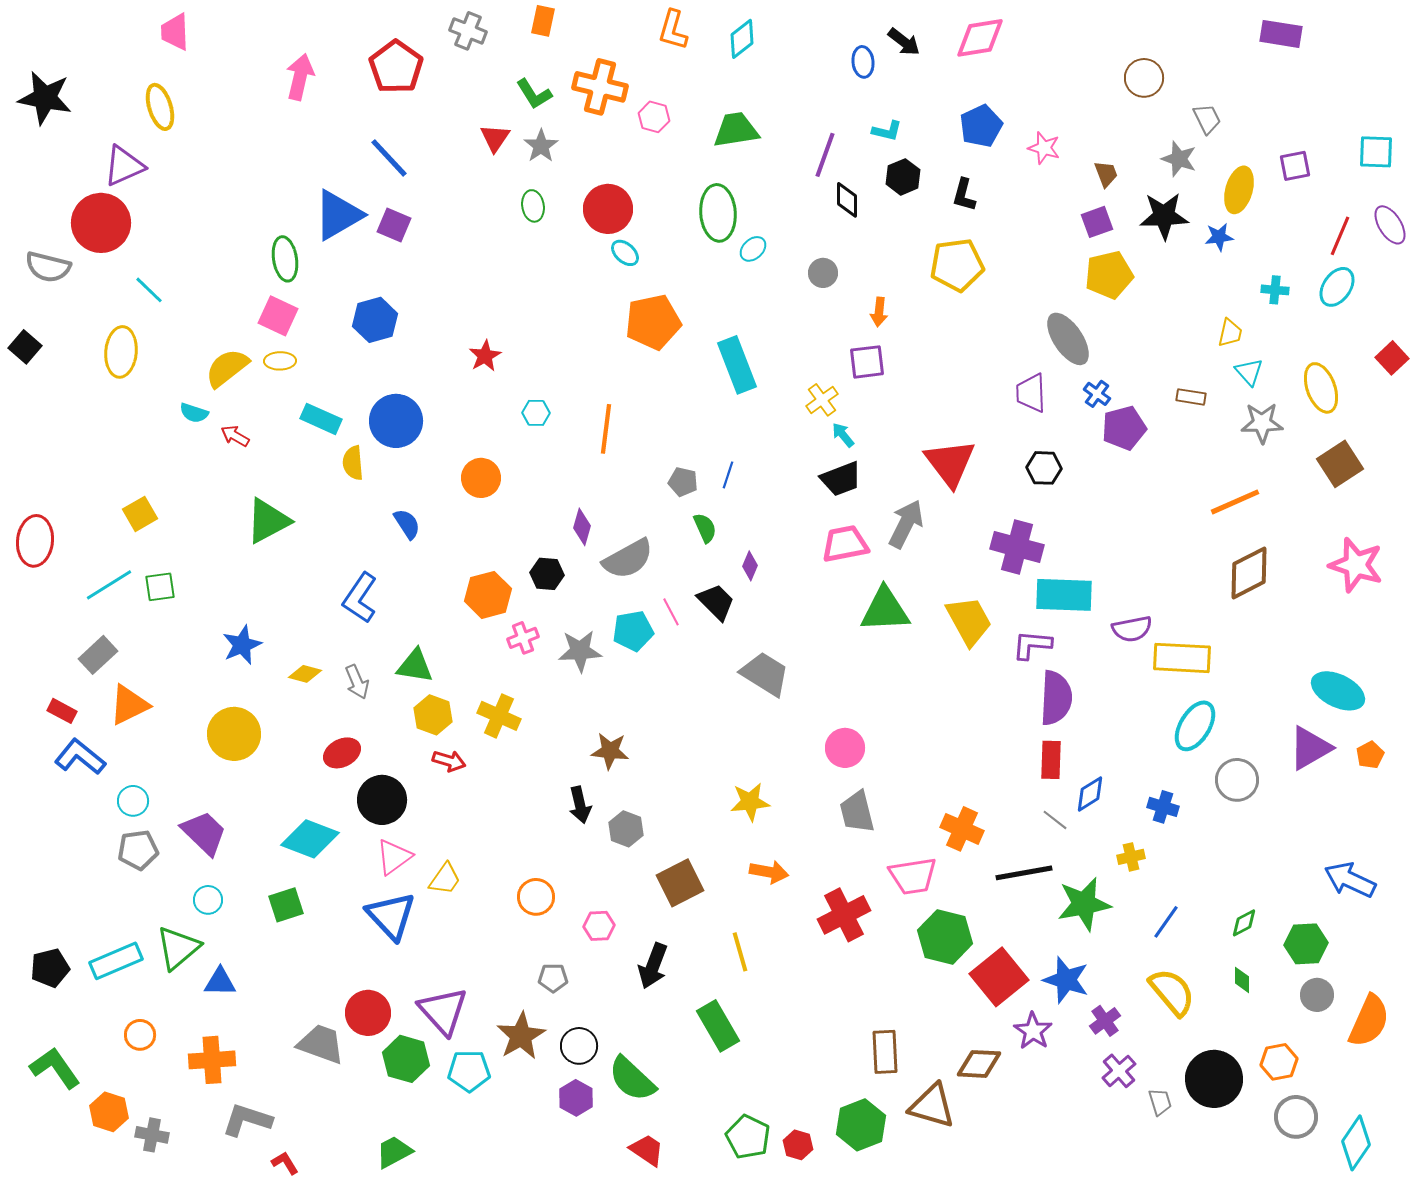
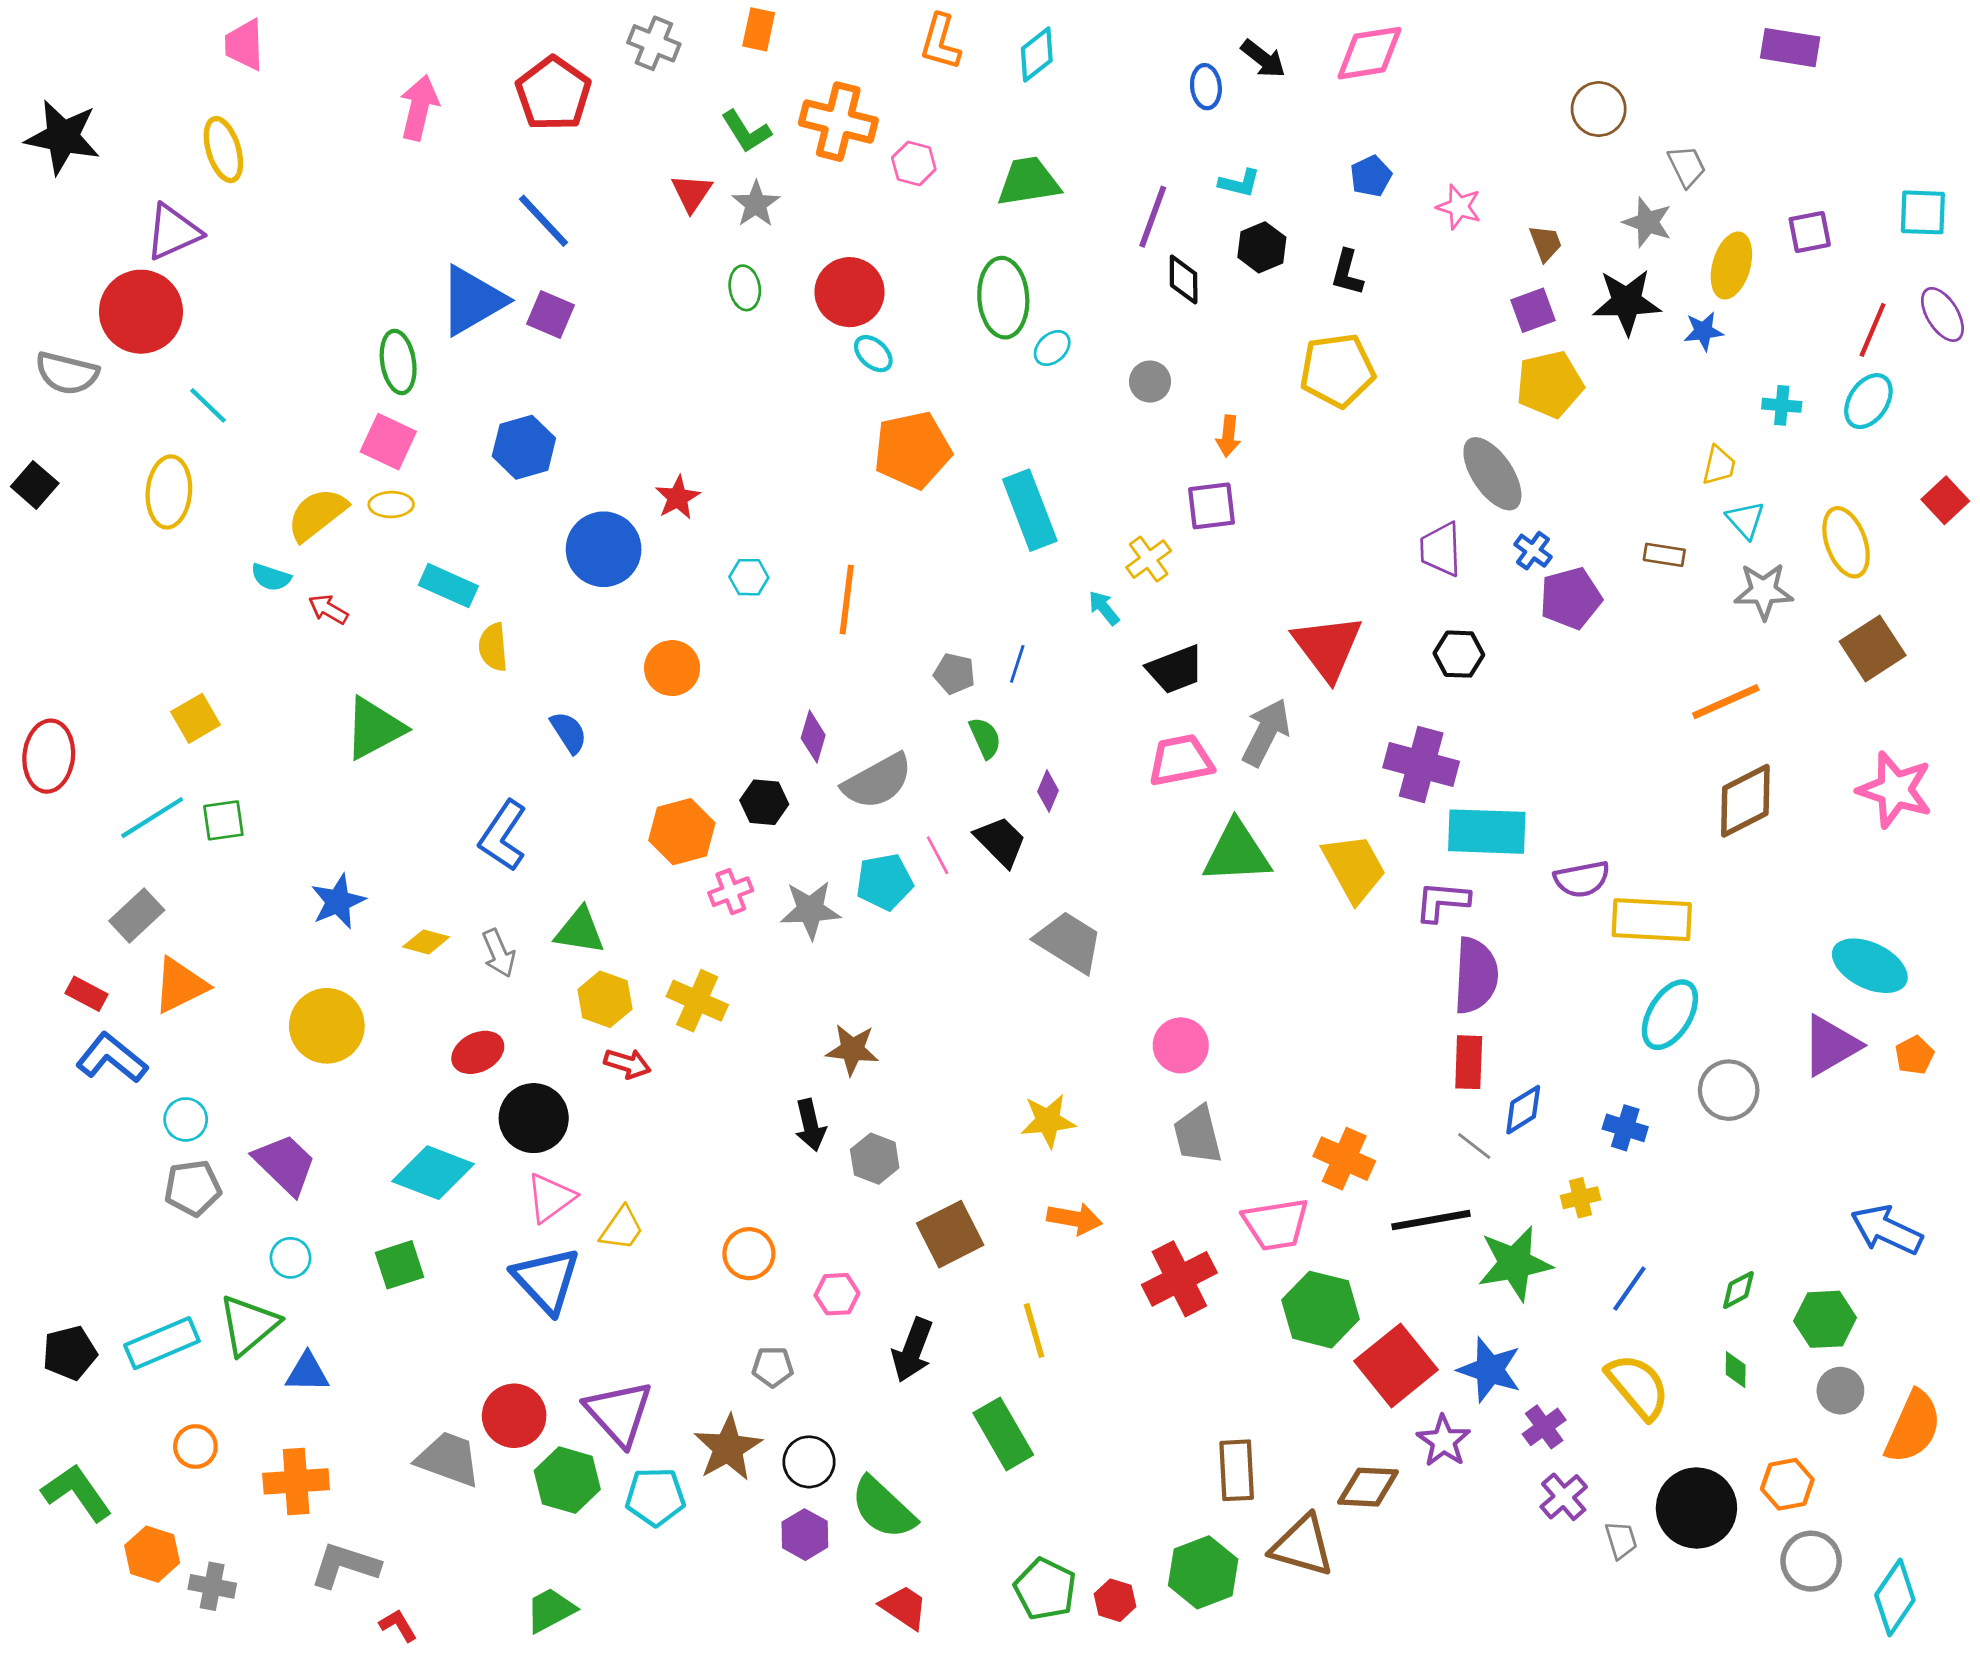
blue pentagon: (981, 126) -> (1371, 176), size x0.7
blue circle: (396, 421) -> (604, 549), moved
cyan arrow: (843, 435) -> (1104, 608), moved

